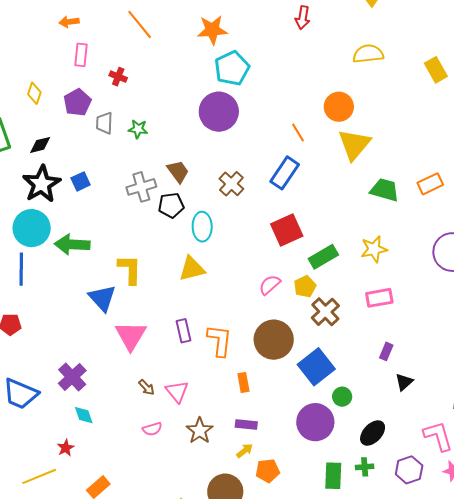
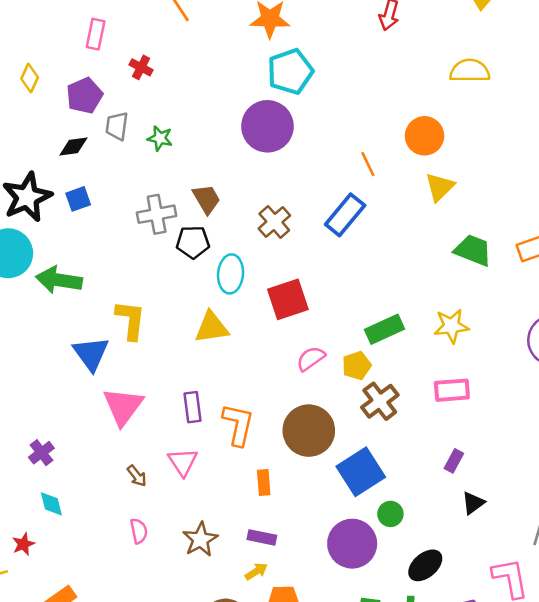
yellow triangle: (354, 144) -> (440, 187), size x0.7
black diamond: (40, 145) -> (73, 147), moved
red square: (287, 230) -> (288, 299), moved
purple cross: (72, 377) -> (41, 453), size x0.7
pink triangle: (177, 392) -> (183, 462), moved
pink semicircle: (152, 429) -> (139, 531), turned -90

